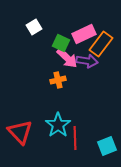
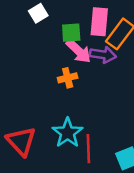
pink rectangle: (84, 34) -> (99, 22), turned -60
green square: (61, 43) -> (71, 33), turned -30

